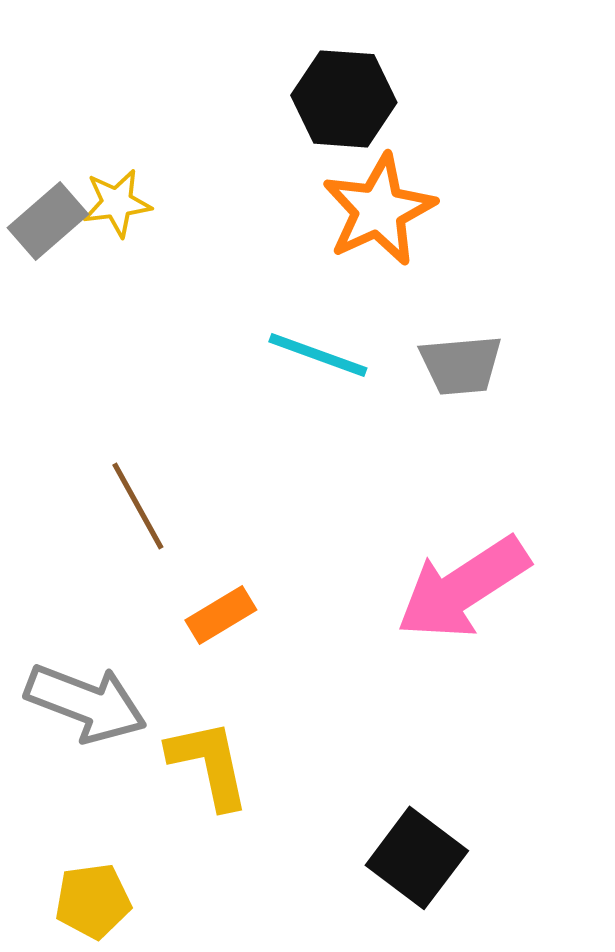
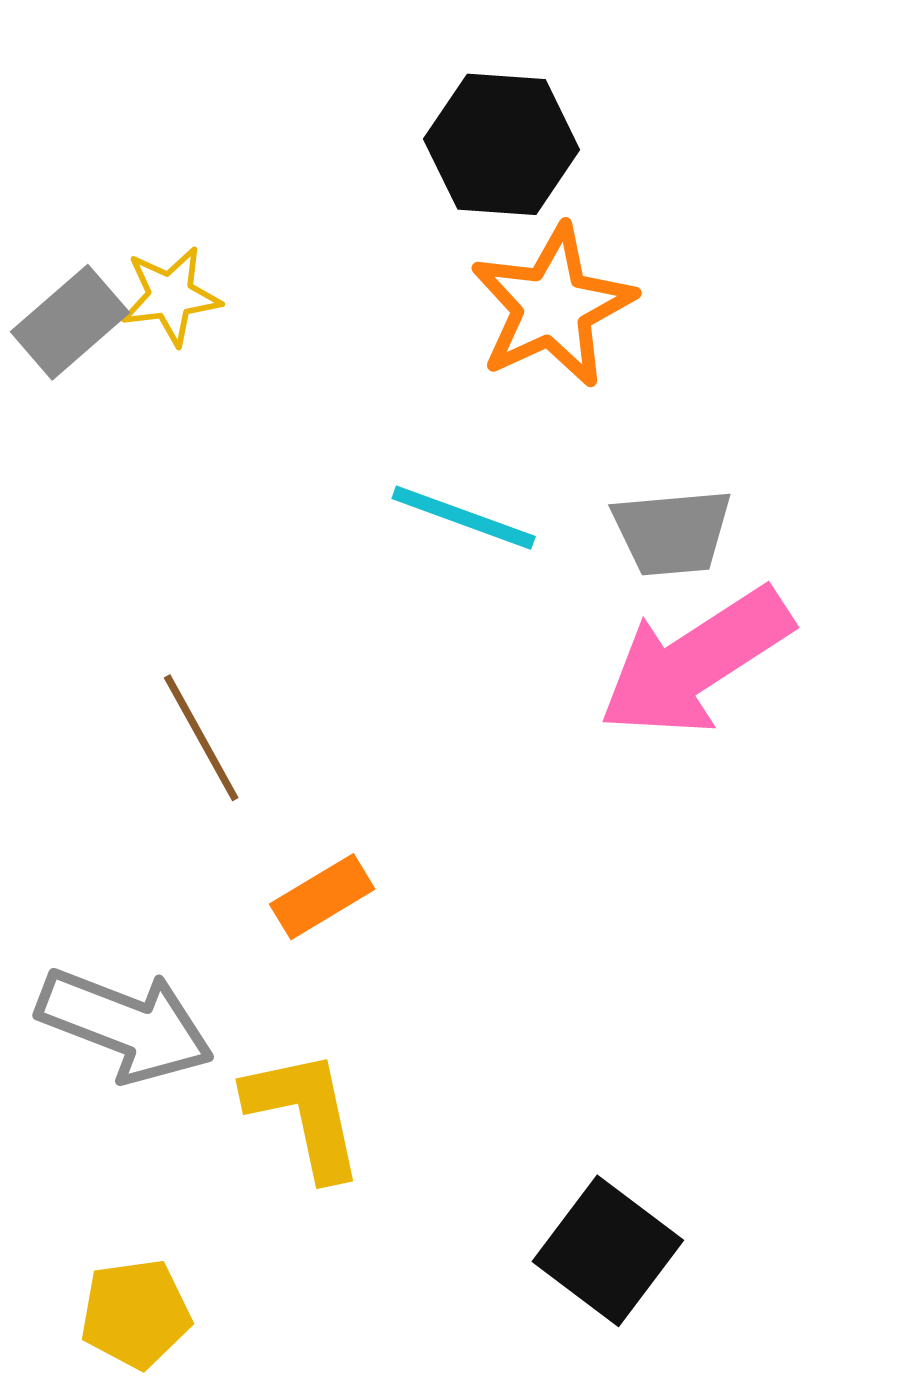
pink arrow: (463, 588) -> (695, 662), moved

